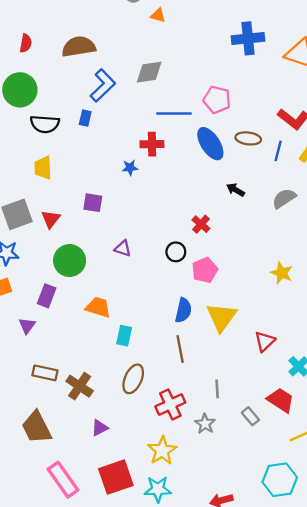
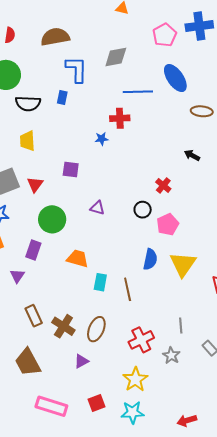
blue L-shape: (103, 85) -> (77, 69), turned -44
pink pentagon: (217, 100) -> (165, 35), moved, turned 30
blue ellipse: (210, 144) -> (175, 78), moved
brown line: (180, 349) -> (128, 289), moved
brown rectangle: (45, 373) -> (34, 316), turned 55
brown ellipse: (133, 379) -> (96, 329), moved
red square: (116, 477) -> (96, 403), size x0.6
pink rectangle: (63, 480) -> (51, 406), turned -36

